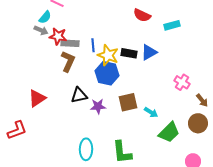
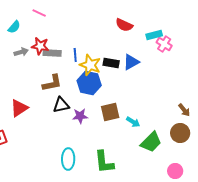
cyan semicircle: (45, 17) -> (14, 27), moved
gray arrow: (41, 30) -> (21, 52), moved, turned -40
brown L-shape: (68, 61) -> (52, 83), moved, turned 55
pink cross: (182, 82) -> (164, 44), moved

